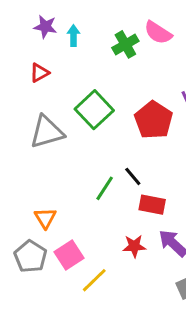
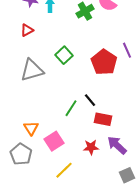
green square: (94, 110) -> (64, 55), size x0.7
pink square: (69, 255) -> (54, 141), moved

